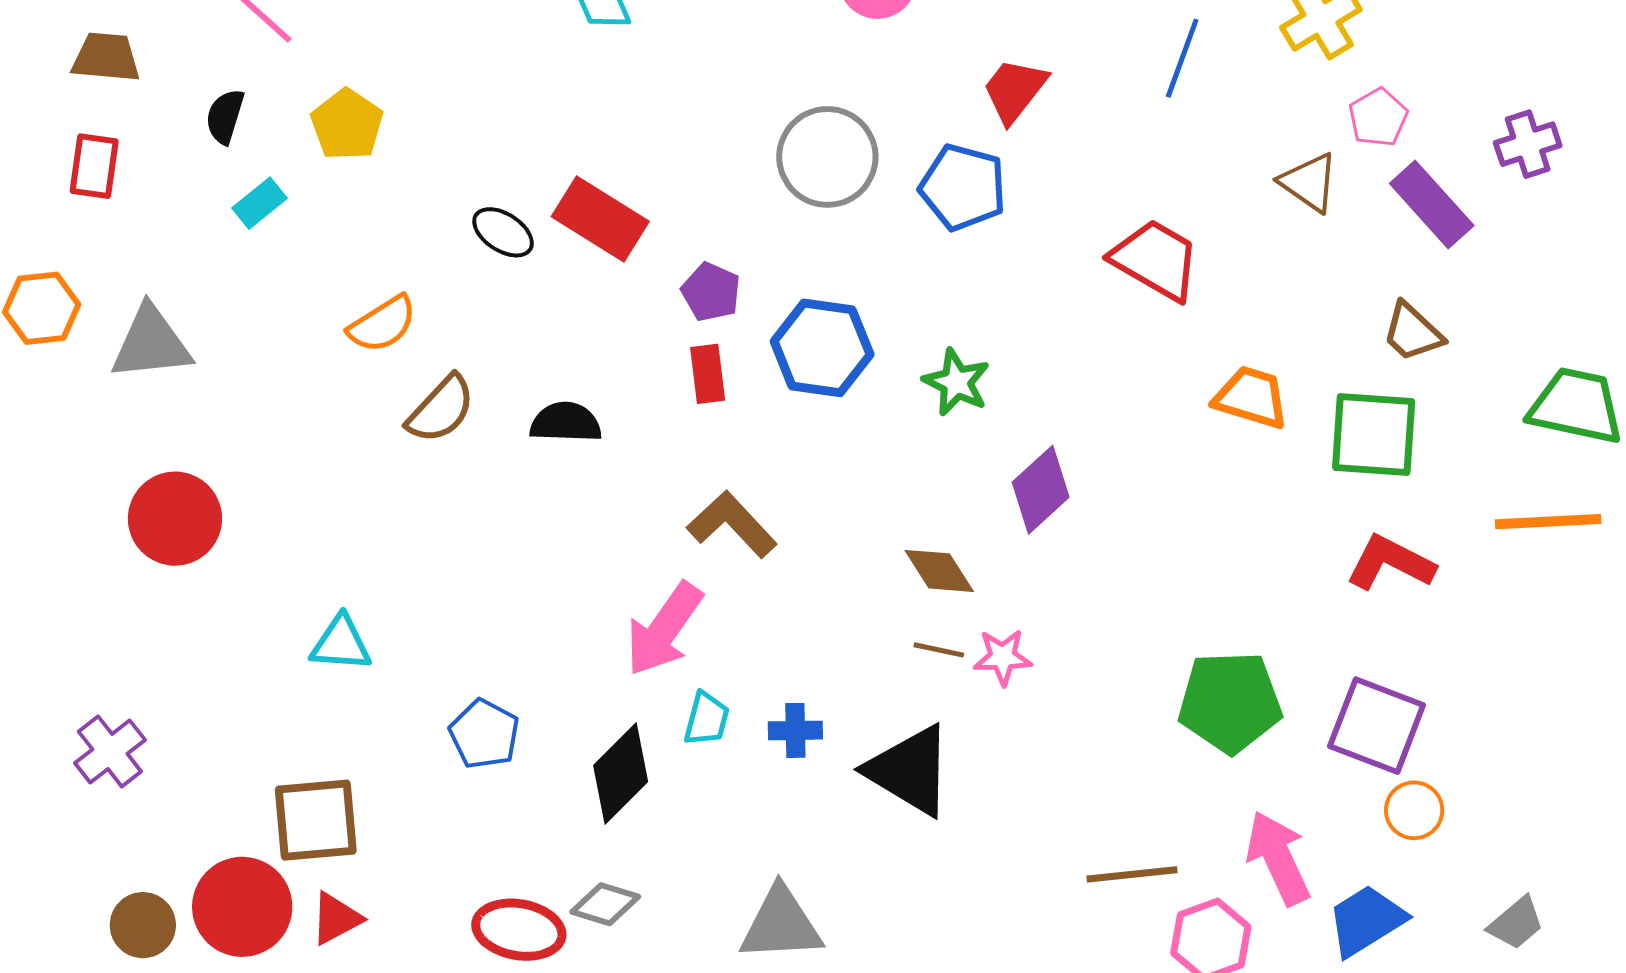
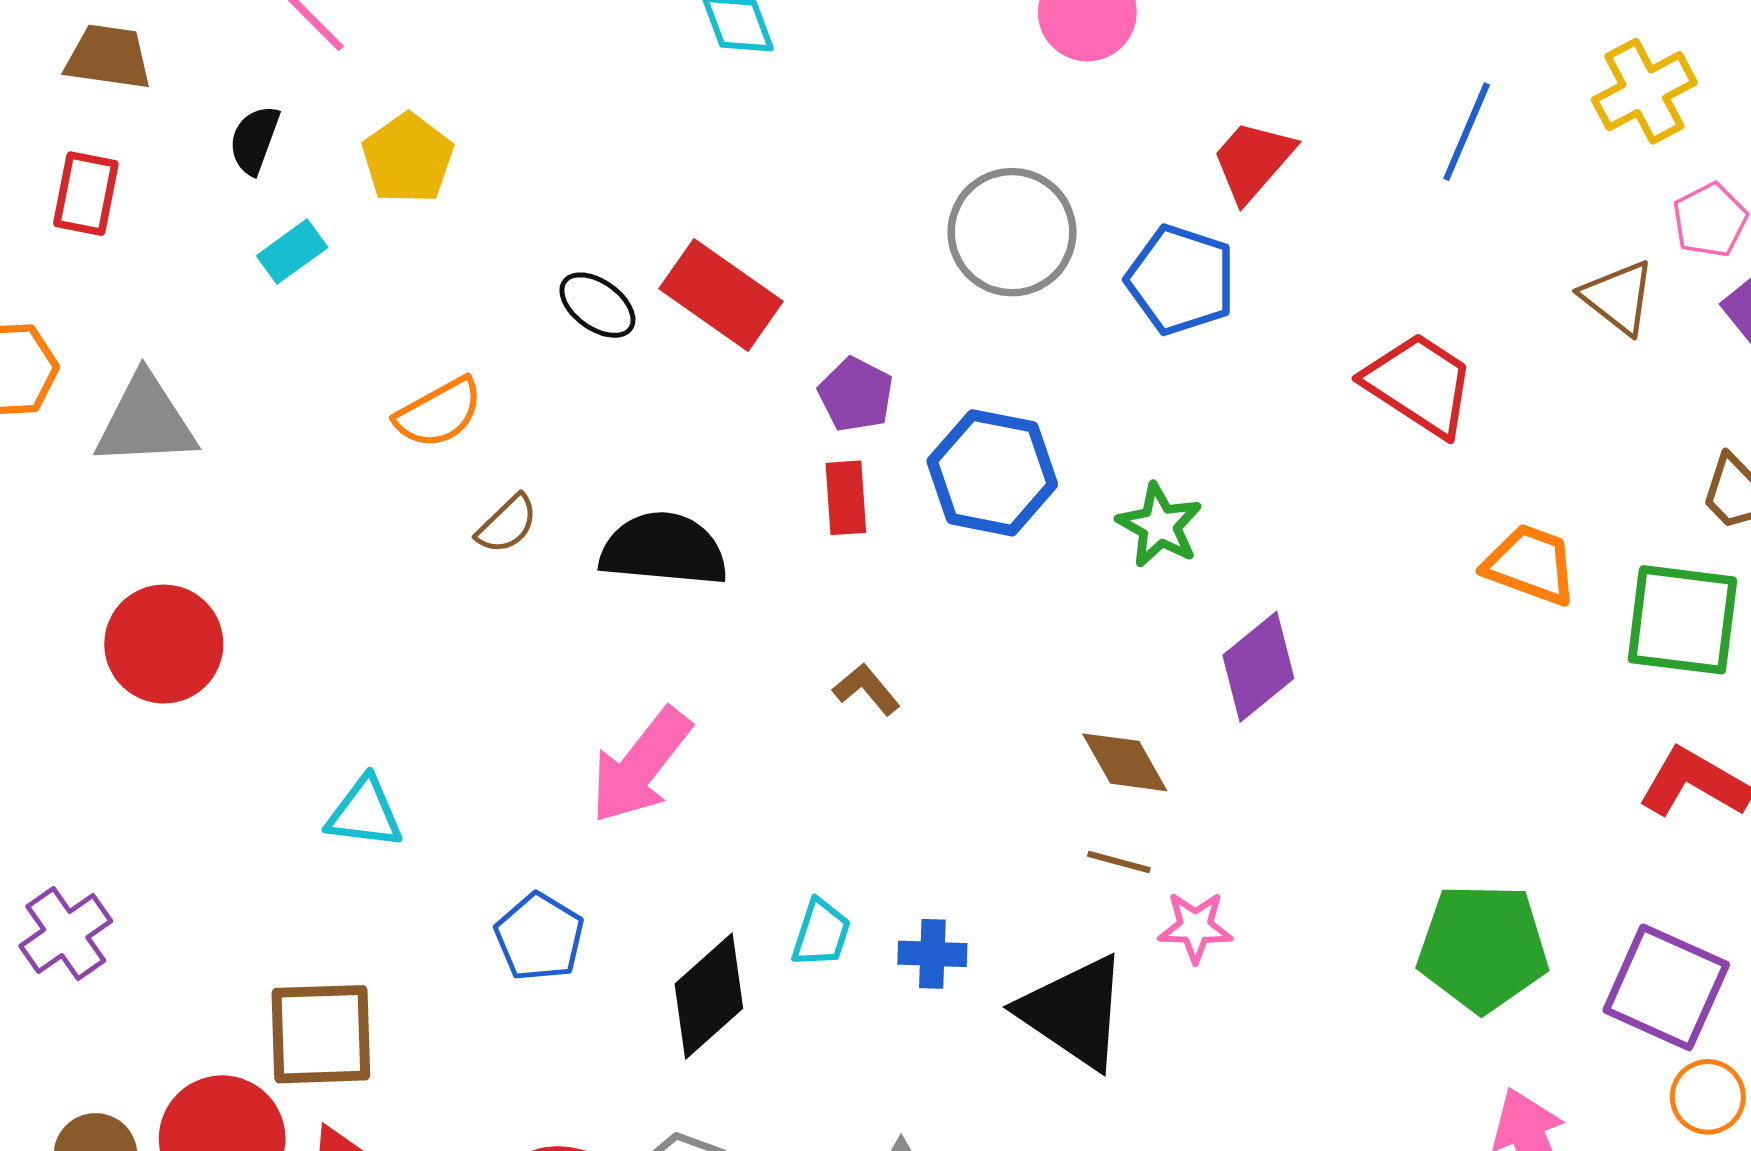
brown semicircle: (441, 409) -> (507, 524), size x0.7
black semicircle: (566, 422) -> (664, 549), size x1.4
brown L-shape: (732, 524) -> (866, 689), size x0.6
pink arrow: (664, 629) -> (640, 766), moved
pink star: (1003, 657) -> (1195, 927), moved

